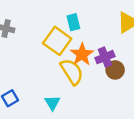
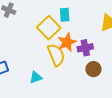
brown circle: (115, 70) -> (93, 69), moved
cyan triangle: (52, 103) -> (36, 77), turned 32

